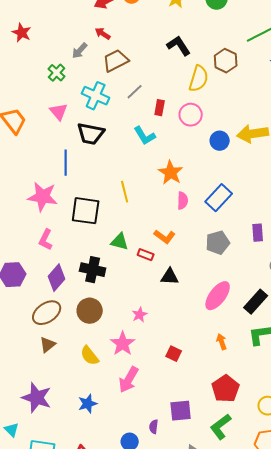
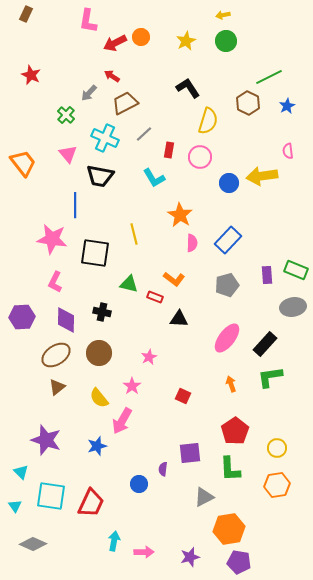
brown hexagon: (226, 61) -> (248, 103), moved
black cross: (93, 270) -> (102, 312), size x0.7
purple diamond: (57, 278) -> (66, 320), turned -40
pink star: (123, 344) -> (132, 386), size x0.7
pink arrow: (129, 380) -> (122, 421), moved
green L-shape: (221, 427) -> (230, 469), turned -56

